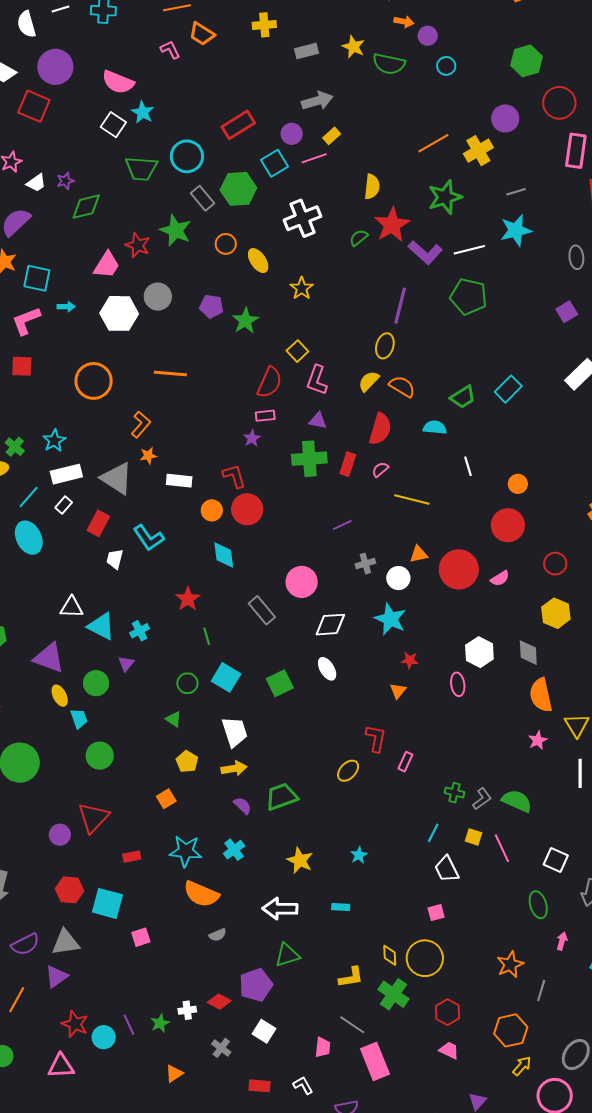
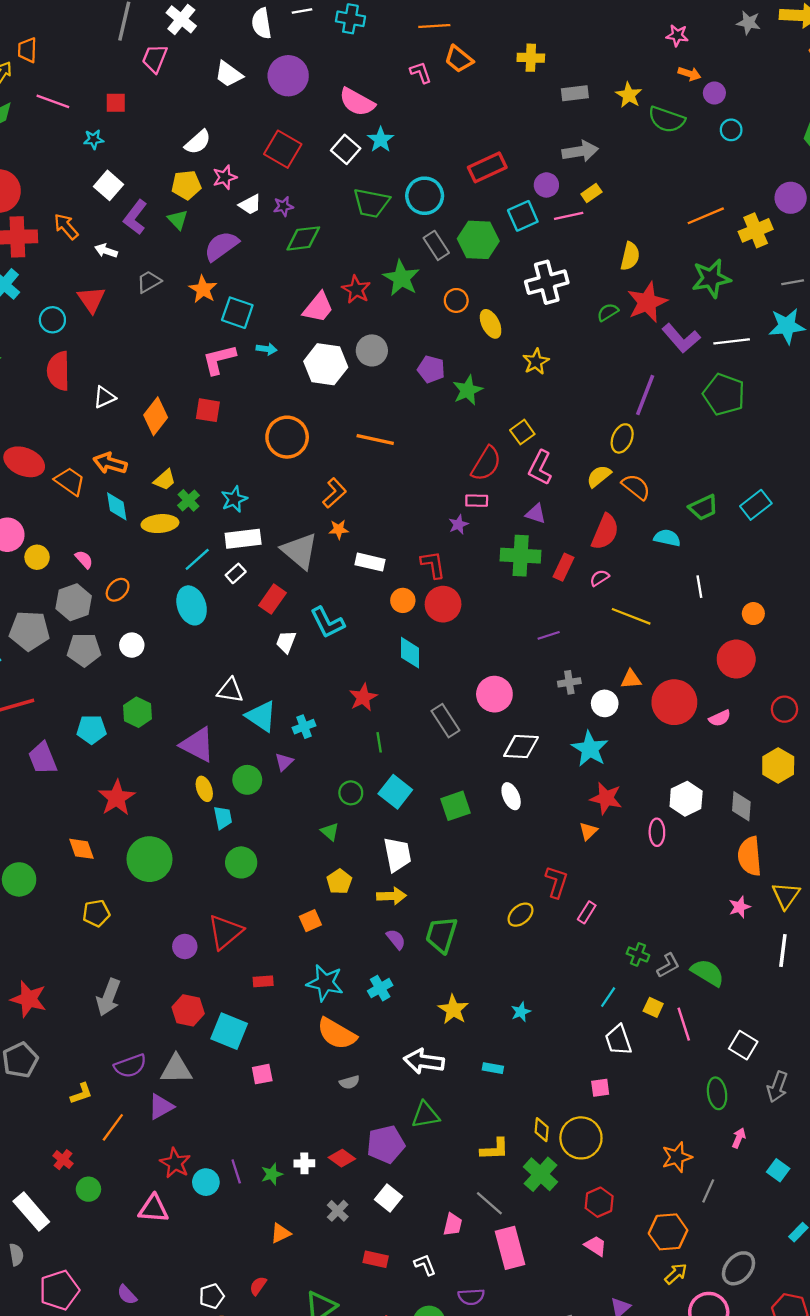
red square: (34, 106) -> (283, 149), moved
red star: (410, 660) -> (606, 798), size x1.6
green trapezoid: (282, 797) -> (441, 935), turned -60

